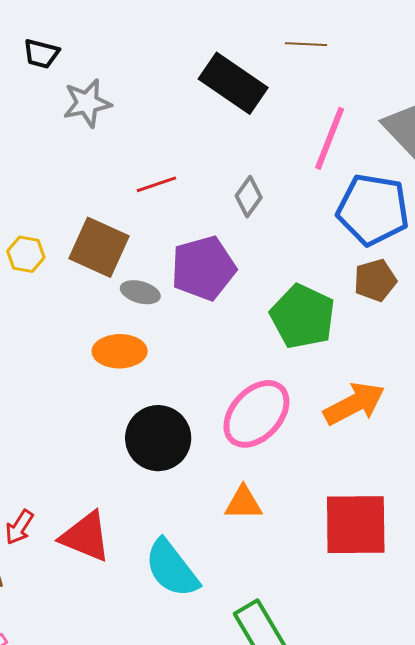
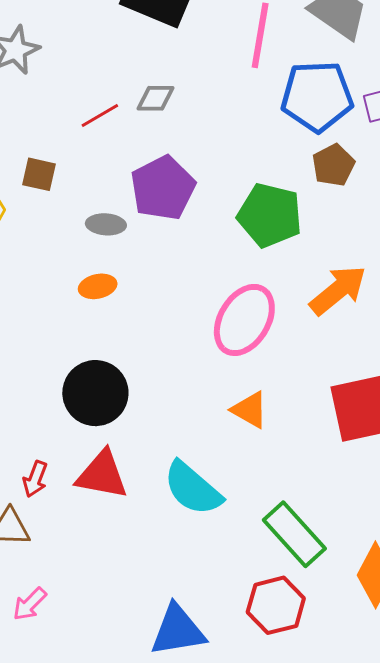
gray diamond: (249, 197) -> (155, 98), moved, turned 66
brown square: (99, 247) -> (39, 174), moved, size x0.6
orange ellipse: (120, 351) -> (98, 286), size x0.7
black circle: (158, 438) -> (95, 393), moved
orange triangle: (243, 503) -> (250, 410), turned 42

